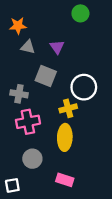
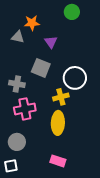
orange star: (18, 26) -> (32, 23), moved
gray triangle: (28, 47) -> (18, 37), moved
gray circle: (32, 159) -> (17, 142), moved

